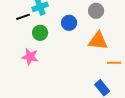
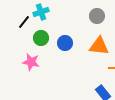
black line: (23, 17) -> (24, 22), turned -32
blue circle: (69, 23) -> (65, 43), moved

